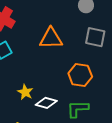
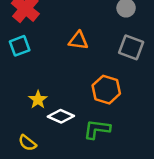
orange triangle: (51, 38) -> (78, 41), size x0.7

